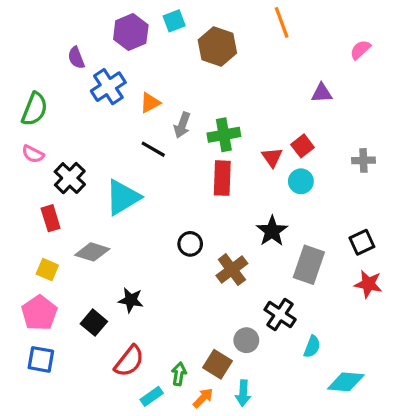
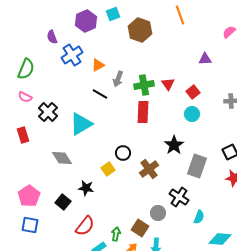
red triangle: (272, 157) -> (168, 84), moved
red rectangle: (51, 218) -> (23, 135), moved
gray diamond: (92, 252) -> (62, 158), turned 40
yellow square: (47, 270) -> (108, 169), moved, turned 32

